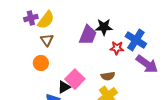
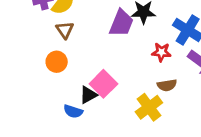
red star: (117, 48) -> (161, 52), moved
brown semicircle: (108, 76) -> (167, 85), moved

